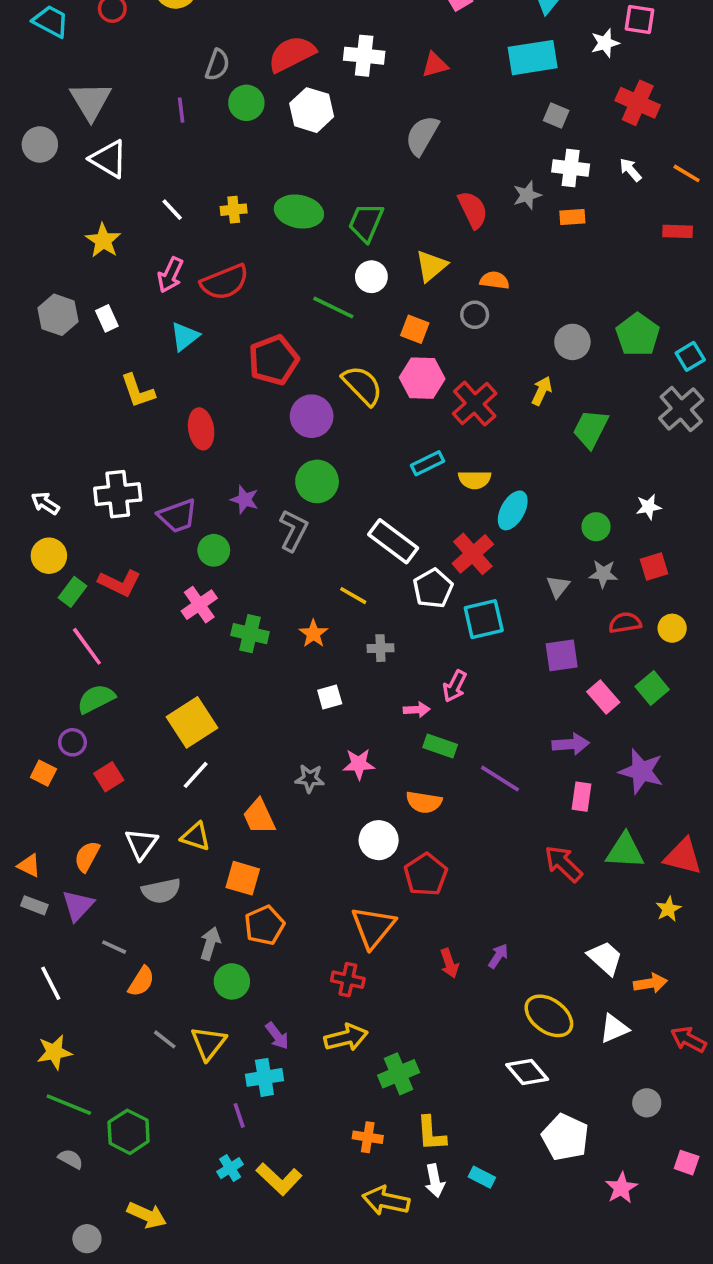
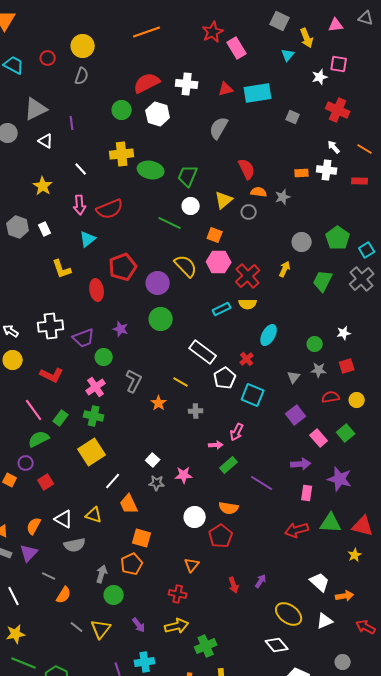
cyan rectangle: (533, 58) -> (258, 93), moved
gray semicircle: (217, 65) -> (82, 76), moved
gray triangle: (91, 101) -> (36, 109), turned 35
purple line: (181, 110) -> (72, 123), moved
white triangle: (109, 159) -> (46, 141), size x0.7
white cross: (571, 168) -> (327, 170), moved
gray star: (527, 195) -> (283, 197), moved
yellow cross: (234, 210) -> (122, 154), moved, size x1.6
pink arrow: (170, 275) -> (80, 205), turned -30
orange semicircle: (495, 280) -> (259, 192), moved
gray circle: (475, 315) -> (249, 212), moved
red pentagon: (274, 360) -> (123, 267), moved
green trapezoid: (591, 429) -> (323, 281), moved
yellow semicircle: (475, 480) -> (248, 304), moved
gray L-shape: (293, 530) -> (134, 381), moved
red cross: (473, 554) -> (247, 359), size x0.6
green rectangle: (72, 592) -> (61, 418), moved
cyan square: (484, 619) -> (253, 395), turned 35
green cross: (250, 634) -> (94, 416), moved
purple square: (562, 655) -> (296, 415), turned -30
white square: (330, 697) -> (153, 460), moved, turned -32
green rectangle: (440, 746) -> (229, 465), turned -60
white line: (196, 775) -> (113, 481), moved
orange semicircle: (424, 802) -> (229, 508), moved
white triangle: (141, 844) -> (64, 519), turned -36
red arrow: (563, 864) -> (297, 530), turned -60
orange square: (243, 878) -> (142, 538), moved
orange triangle: (373, 927) -> (192, 565), size x0.6
cyan cross: (264, 1077) -> (145, 662), moved

